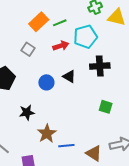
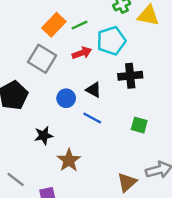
gray square: (28, 49) -> (42, 59), size x1.6
blue line: (66, 146) -> (92, 118), moved, turned 35
brown triangle: (94, 153) -> (127, 182), turned 48

